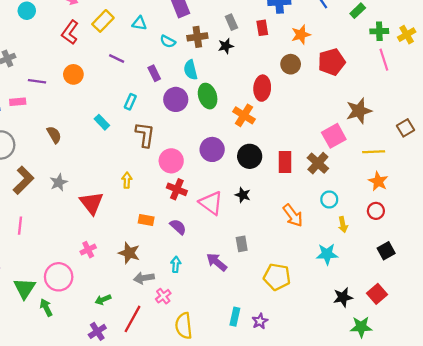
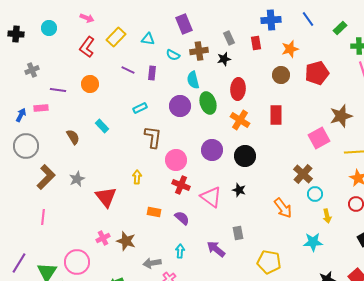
purple rectangle: (154, 73) -> (152, 73), moved, turned 32
red ellipse: (262, 88) -> (238, 89), moved
cyan rectangle: (130, 102) -> (140, 108), turned 40
cyan rectangle: (102, 122) -> (102, 126), moved
red rectangle: (285, 162) -> (276, 115), moved
brown cross: (318, 163) -> (303, 174), moved
brown star: (129, 253) -> (126, 241), moved

